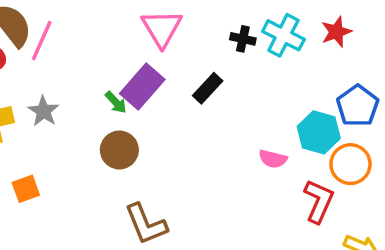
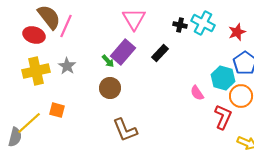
red star: (336, 32) -> (237, 32), moved
pink semicircle: (273, 159) -> (197, 93), turned 42
orange square: (26, 189) -> (57, 110), turned 35

